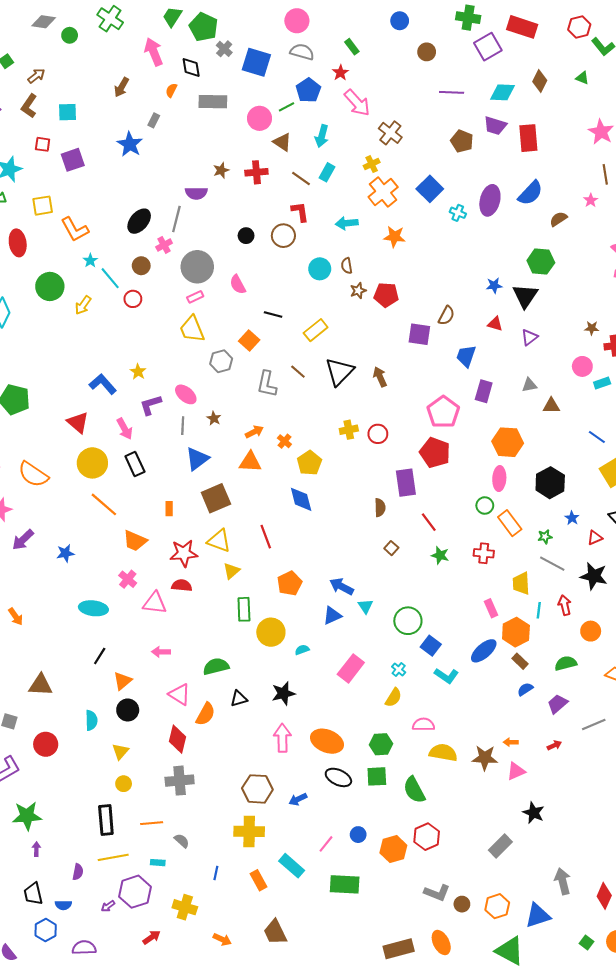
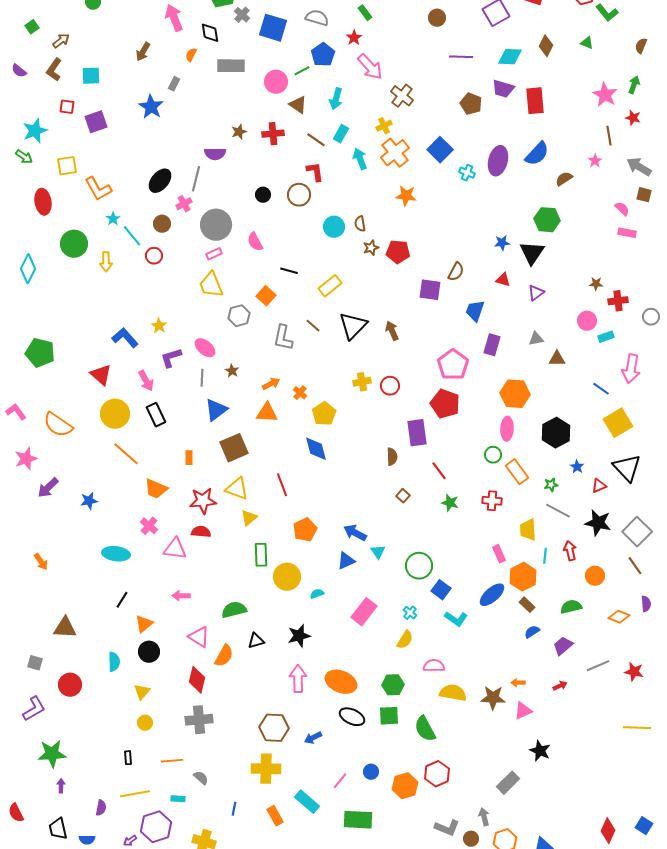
cyan arrow: (347, 223) -> (360, 159), moved, turned 75
yellow arrow: (83, 305) -> (106, 262), turned -36
black rectangle: (106, 820) -> (128, 758), size x0.5
gray arrow: (563, 881) -> (484, 817), moved, size x0.7

